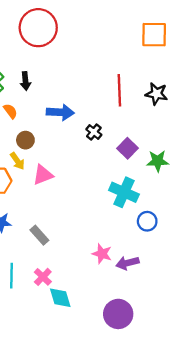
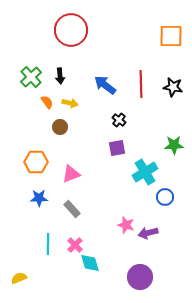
blue arrow: (60, 112) -> (105, 85), moved, turned -145
purple square: (127, 148) -> (117, 148), moved, turned 36
yellow arrow: (17, 161) -> (70, 103), moved, turned -42
pink triangle: (43, 175) -> (71, 174), moved
cyan cross: (124, 192) -> (145, 172), turned 35

